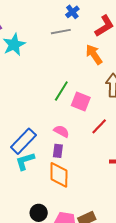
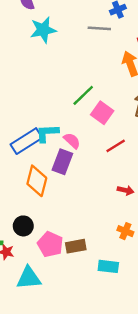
purple rectangle: (58, 151) -> (62, 162), size x1.5
cyan L-shape: (25, 161) -> (47, 133), moved
orange diamond: (59, 175) -> (37, 181), moved

